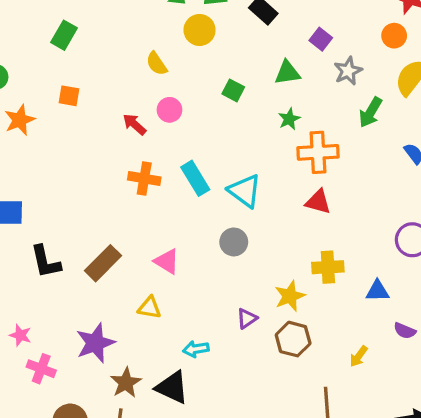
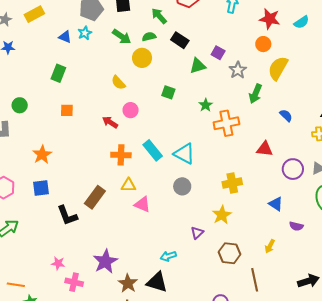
green triangle: (287, 73) -> (198, 66), moved
orange star: (20, 120) -> (42, 155), moved
red triangle: (318, 202) -> (265, 149), moved
brown rectangle: (103, 263) -> (95, 197), moved
yellow cross: (328, 267) -> (232, 183), moved
blue triangle: (377, 291) -> (276, 204), turned 42
yellow triangle: (149, 308) -> (128, 185), moved
brown hexagon: (293, 339) -> (229, 253), moved

